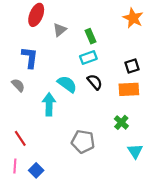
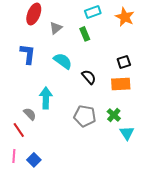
cyan rectangle: (88, 57) -> (93, 12), moved
cyan semicircle: (67, 84) -> (63, 61), moved
gray semicircle: (18, 85) -> (30, 114), moved
gray pentagon: (83, 142) -> (85, 116), moved
cyan triangle: (135, 151) -> (127, 133), moved

